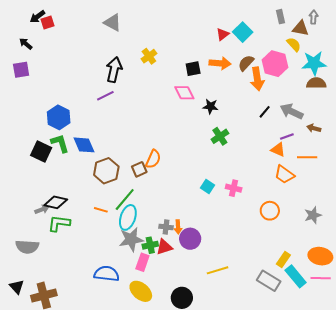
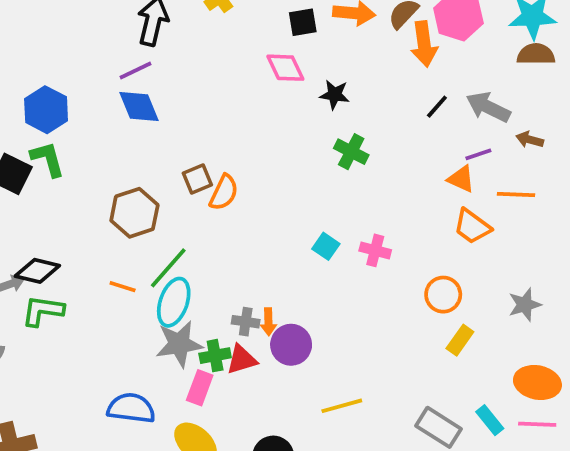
green cross: (220, 136) -> (351, 152), turned -30
blue diamond: (84, 145) -> (139, 107), moved
brown square: (139, 169) -> (197, 179), moved
yellow rectangle: (283, 260) -> (460, 340), moved
cyan rectangle: (296, 276) -> (490, 420), size x0.7

